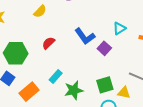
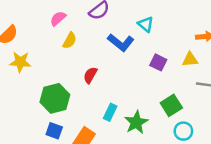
cyan triangle: (119, 28) -> (146, 24), moved, turned -32
blue L-shape: (85, 36) -> (121, 42), moved
yellow triangle: (124, 93) -> (190, 59), moved

